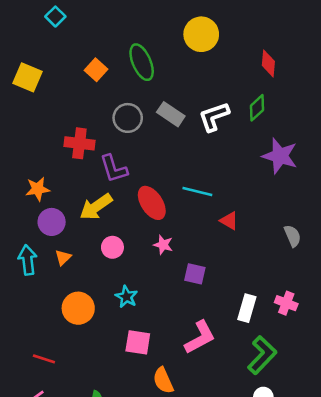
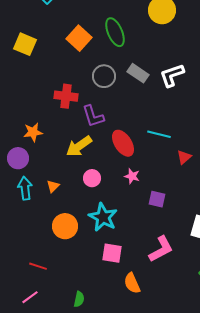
orange square: (96, 70) -> (79, 38), size x1.4
red triangle: (229, 221) -> (184, 157), turned 49
purple circle: (52, 222) -> (18, 158), moved
cyan star: (126, 297) -> (103, 217), size x1.6

